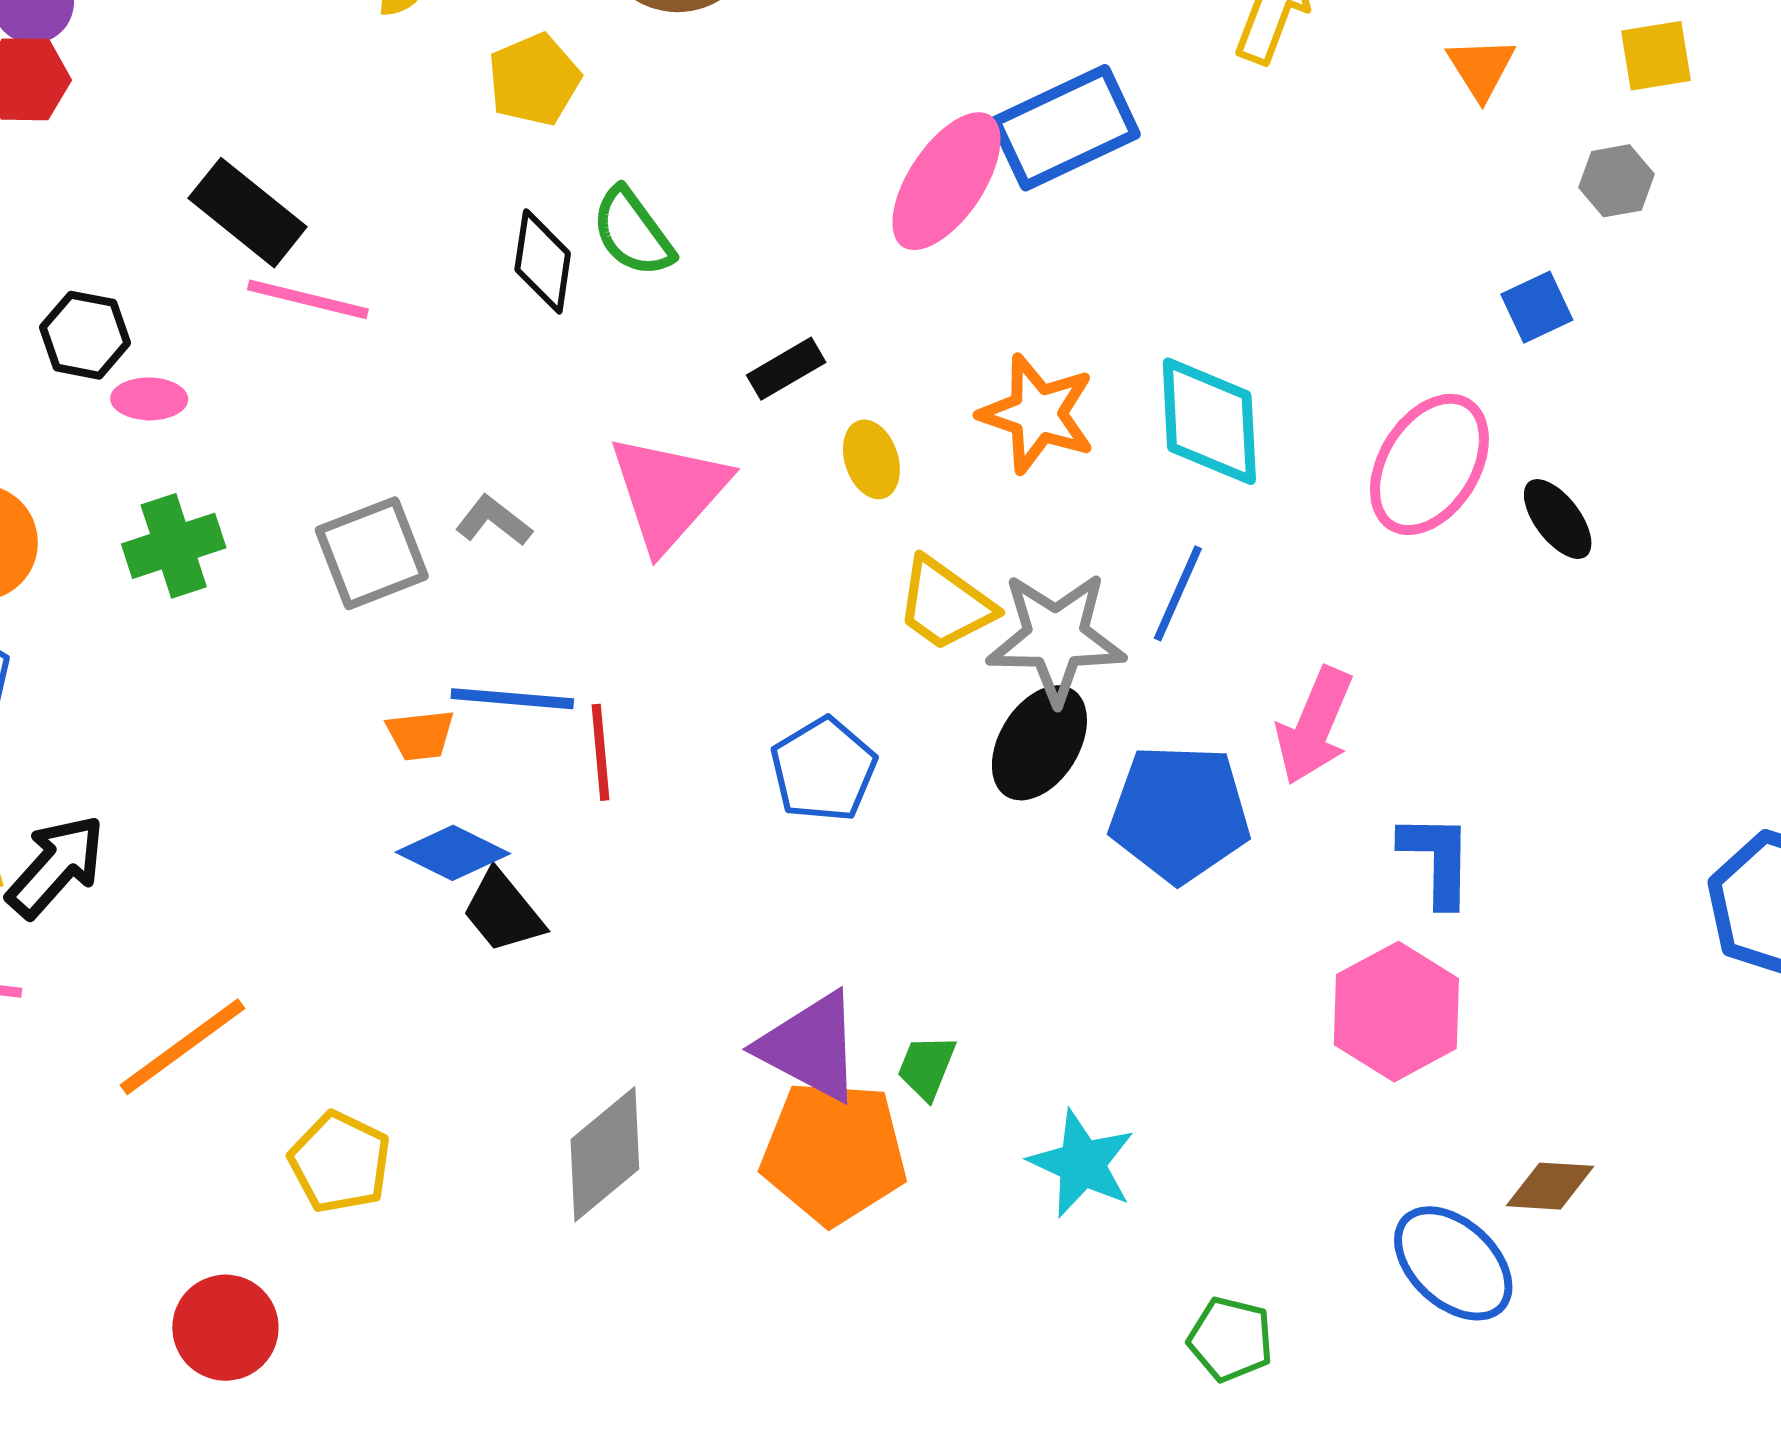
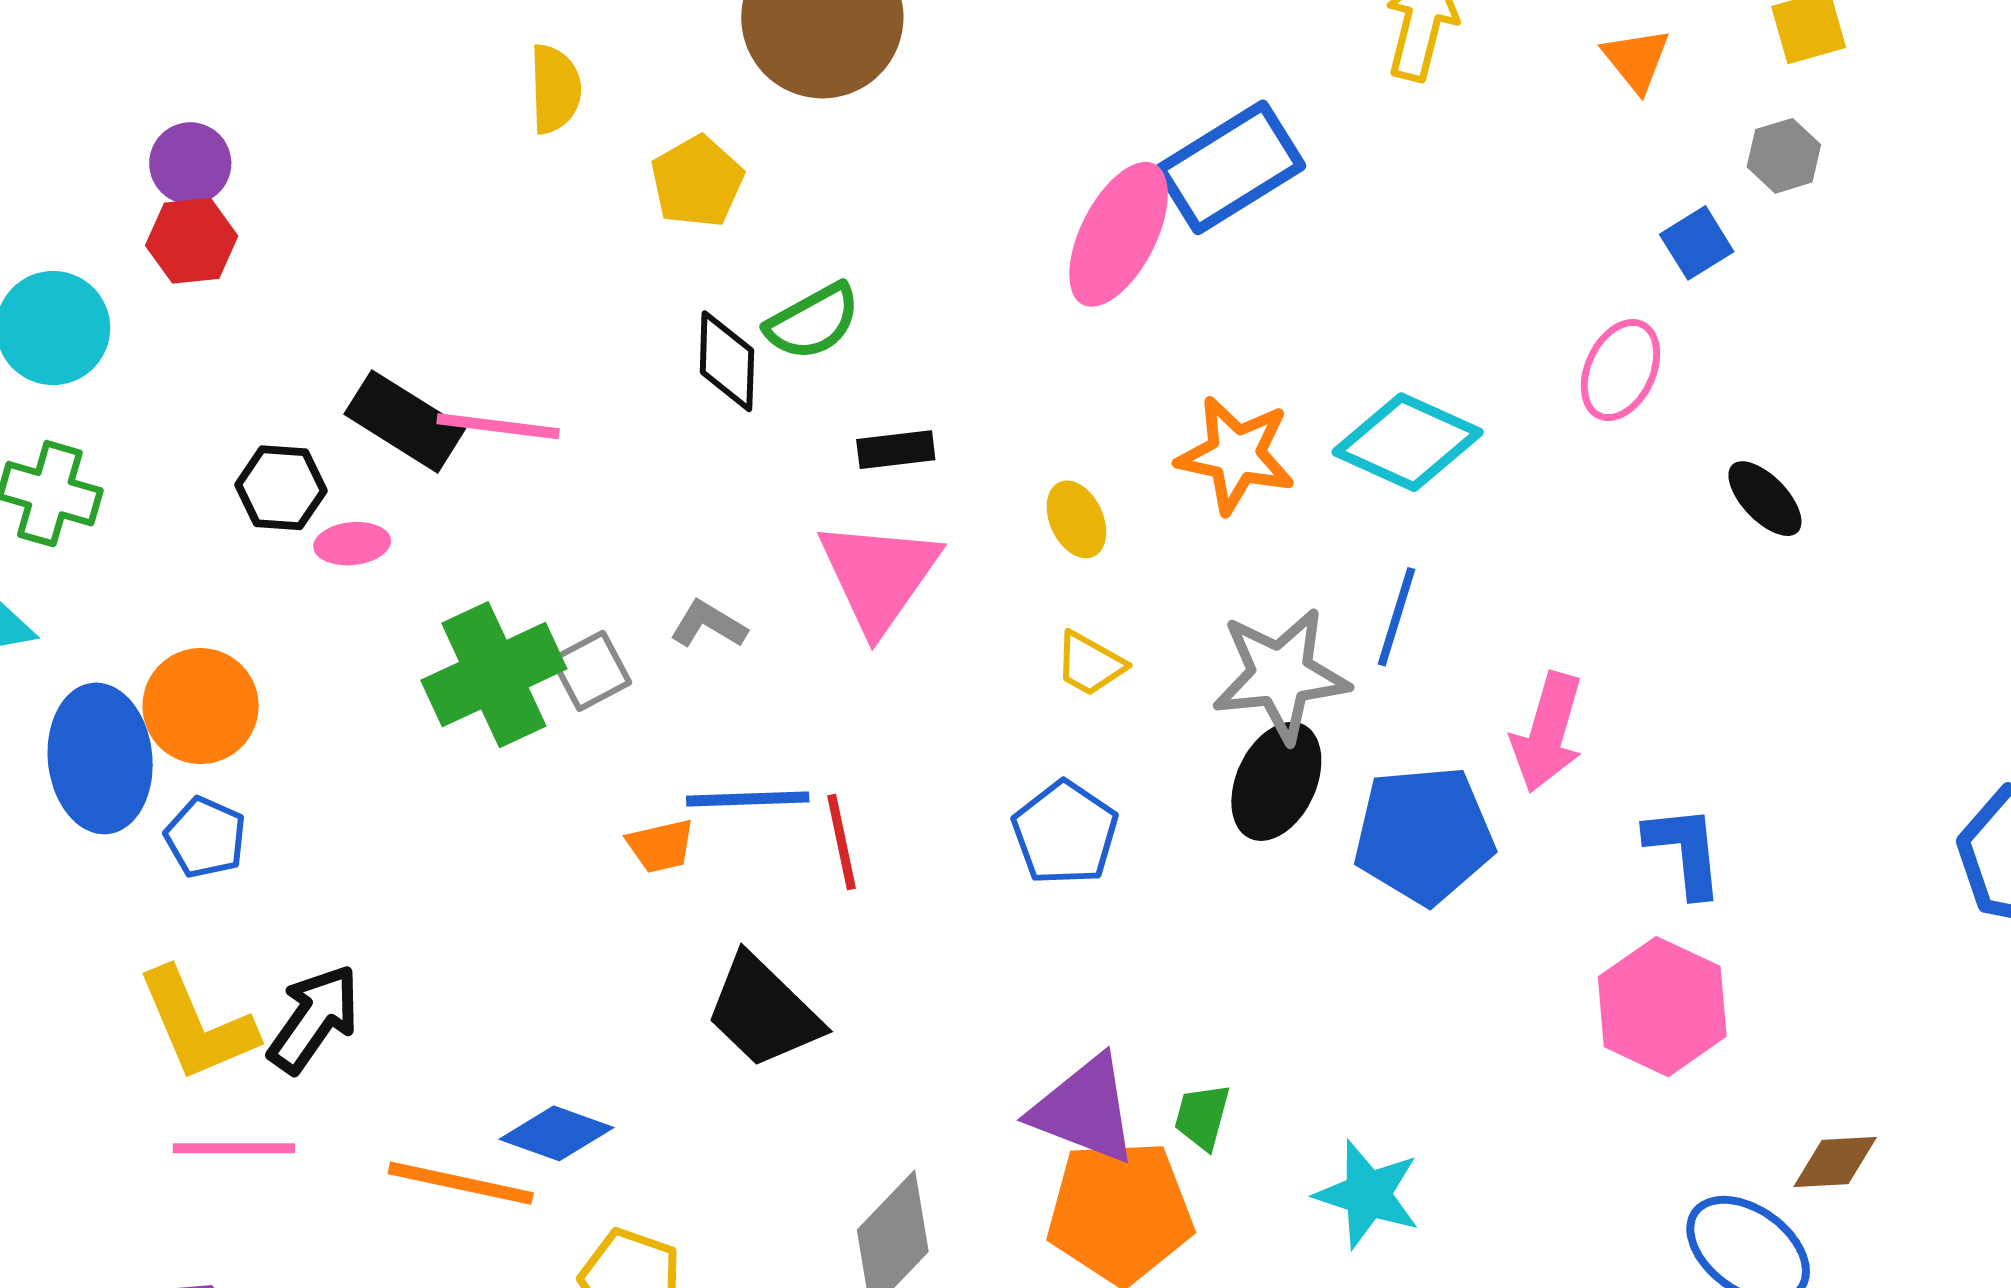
black rectangle: (248, 213) -> (405, 421), moved
green semicircle: (633, 232) -> (813, 322), turned -76
blue square: (1537, 307) -> (1697, 243), moved
black rectangle: (786, 369) -> (896, 450), moved, turned 30
cyan diamond: (1209, 421) -> (1408, 442), turned -56
pink ellipse: (1429, 464) -> (1620, 370), moved, size x0.7
green cross: (174, 546) -> (494, 675), moved, size x1.4
gray square: (372, 553) -> (591, 671), size x0.7
yellow trapezoid: (945, 604) -> (1090, 664), moved, size x0.7
blue diamond: (453, 853) -> (556, 1133), moved
black trapezoid: (503, 912) -> (763, 1012), size x1.4
orange line: (182, 1047) -> (461, 1183), turned 55

